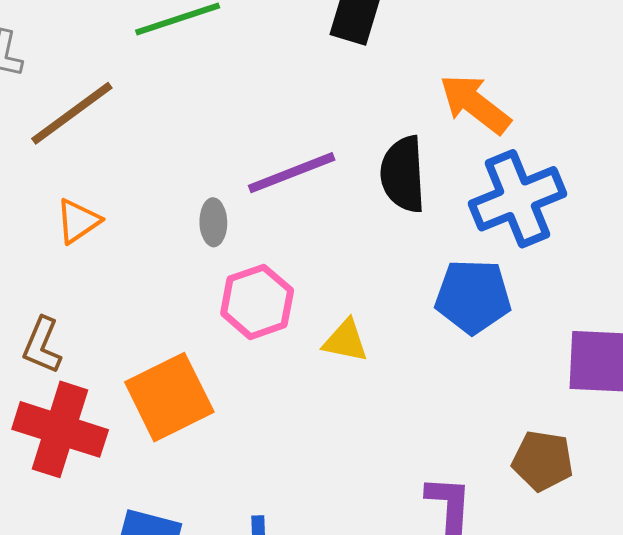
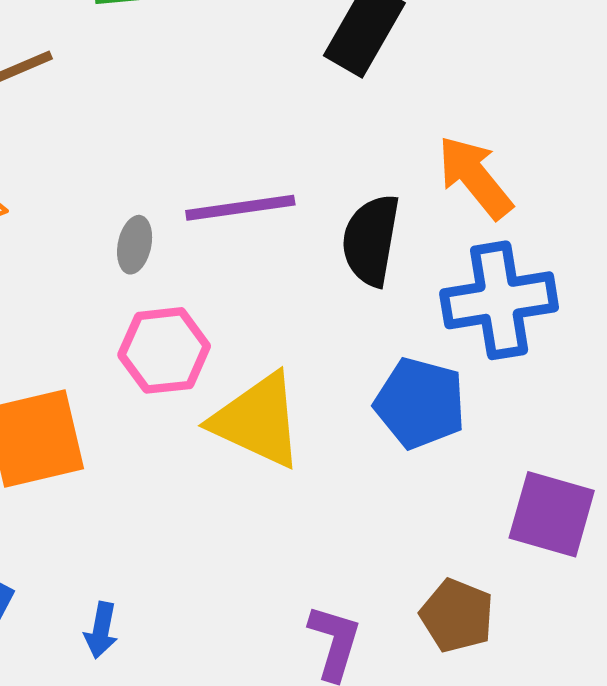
yellow triangle: (345, 341) -> (258, 421), size x1.8

